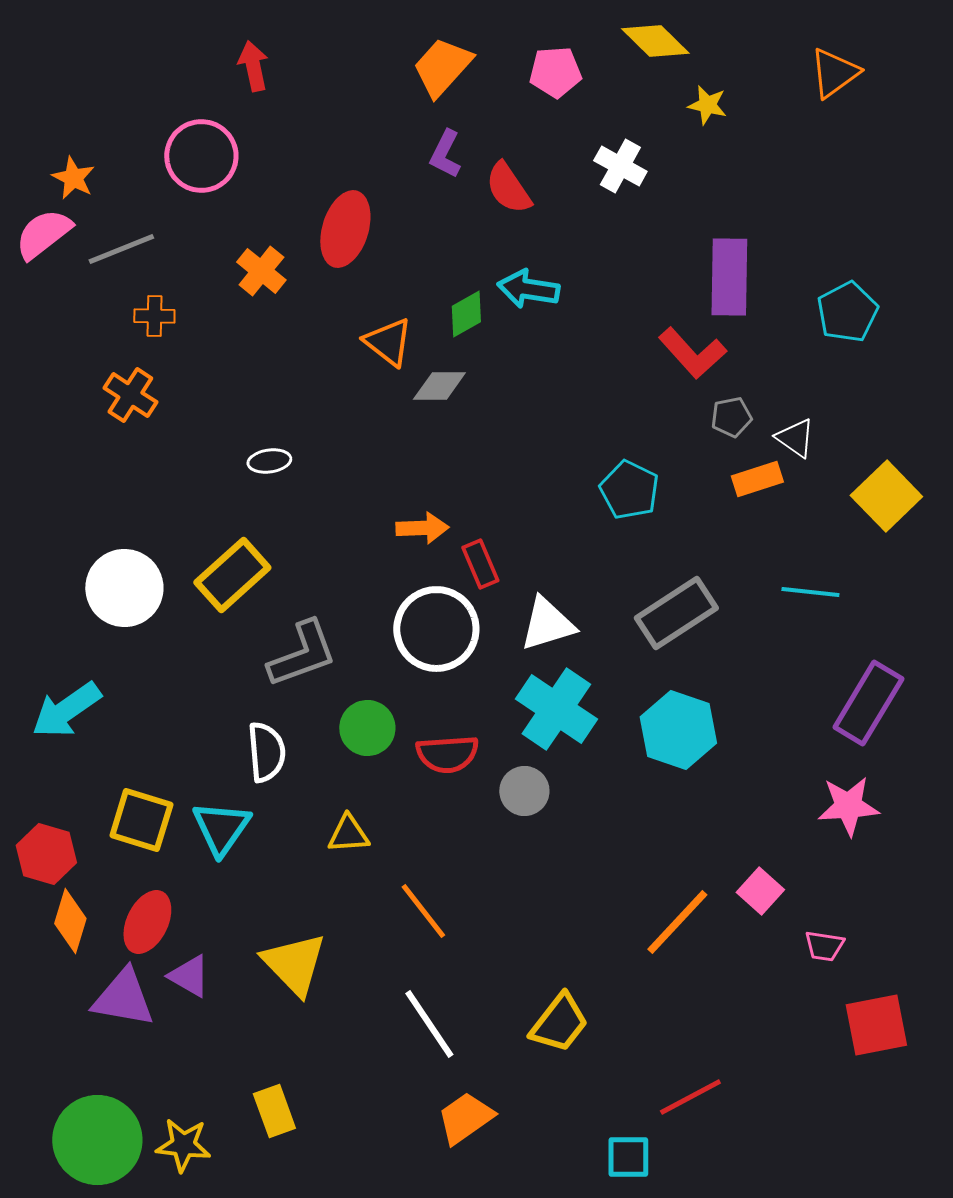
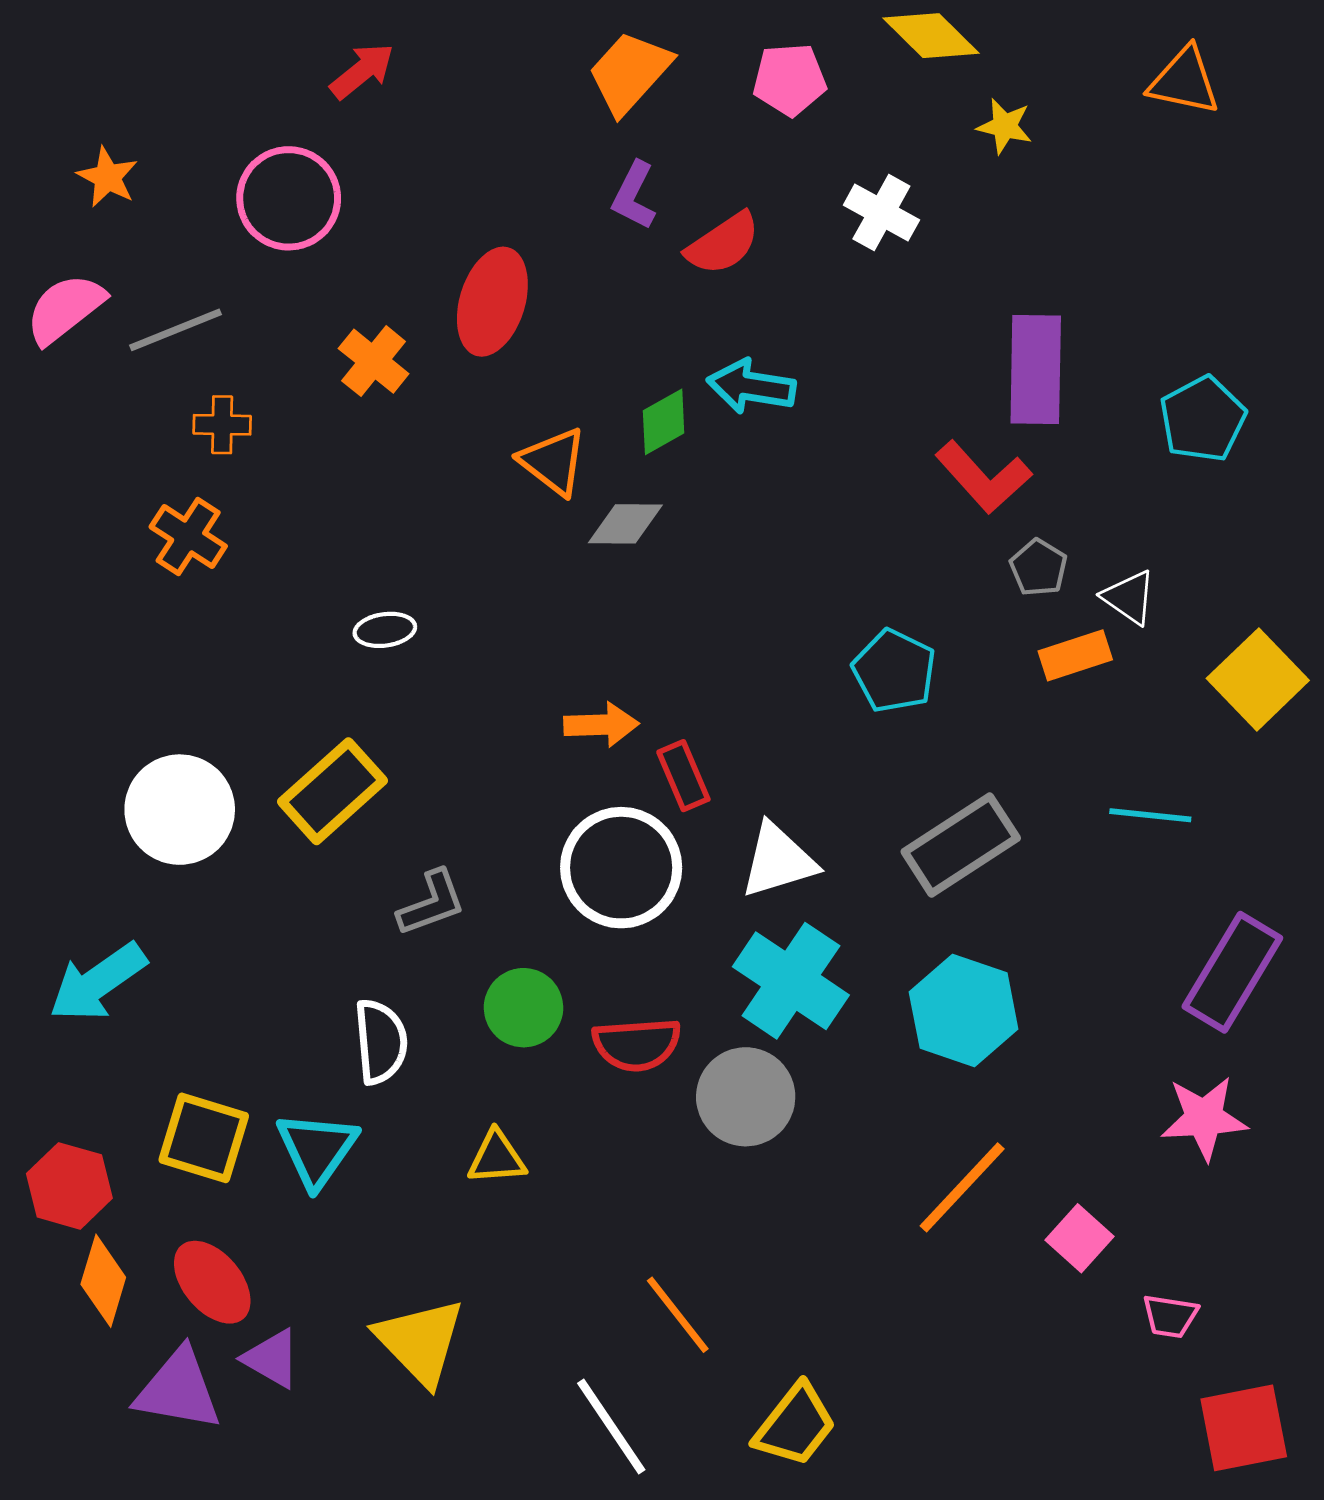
red arrow: (253, 66) -> (362, 71), turned 63
orange triangle: (834, 73) -> (1184, 81), turned 48
orange star: (73, 178) -> (108, 177), moved
red semicircle: (508, 188) -> (723, 244), turned -90
gray pentagon: (731, 417) -> (1039, 568), turned -30
gray L-shape: (302, 654) -> (432, 903), size x0.7
gray circle: (524, 791) -> (746, 1097), size x1.4
orange line: (423, 911) -> (678, 1315), moved
red ellipse: (147, 922) -> (212, 1282), turned -66
orange line: (677, 922) -> (962, 1187), moved

